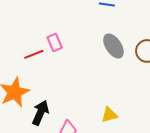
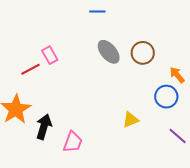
yellow triangle: (109, 115) -> (131, 120), moved

